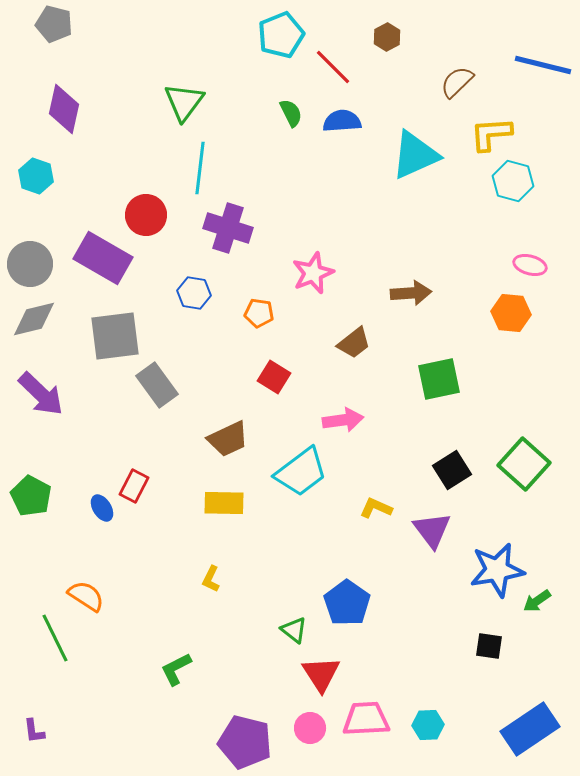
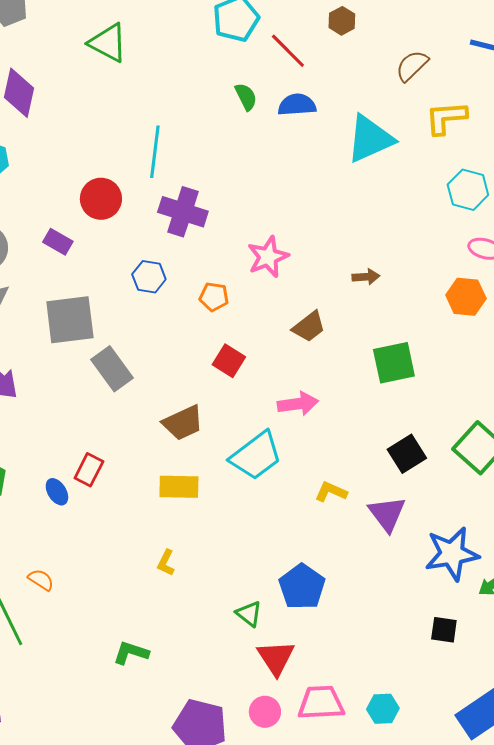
green triangle: (184, 102) -> (108, 43), moved, turned -39
cyan hexagon: (513, 181) -> (468, 190), moved
purple rectangle: (103, 258) -> (58, 242), size x0.5
brown arrow: (411, 293) -> (366, 277), size x0.7
orange semicircle: (86, 596) -> (41, 580), size x0.7
green L-shape: (176, 669) -> (131, 653), turned 45

